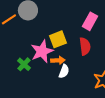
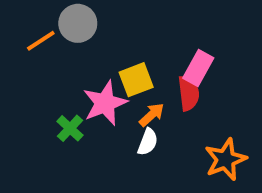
pink rectangle: (90, 21) -> (198, 68), moved
orange arrow: (58, 60) -> (152, 115), moved, turned -40

